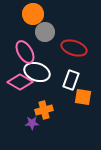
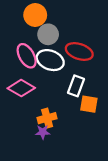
white ellipse: (37, 72) -> (50, 60), moved
purple star: (32, 123) -> (43, 132), moved

